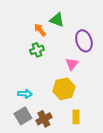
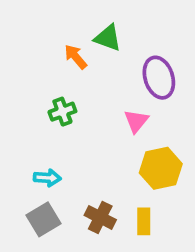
green cross: (37, 50) -> (62, 112), moved
yellow hexagon: (64, 89) -> (161, 168), moved
brown cross: (44, 119) -> (100, 217), moved, turned -35

